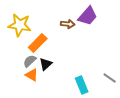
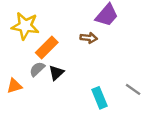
brown arrow: (68, 24) -> (89, 38), moved
orange triangle: (32, 75) -> (14, 86), moved, turned -48

